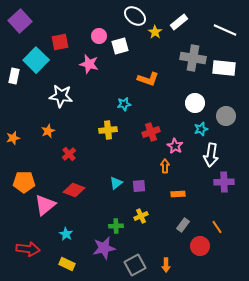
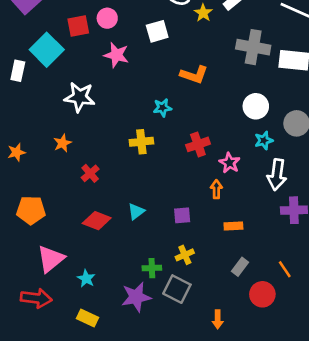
pink circle: (99, 36) -> (107, 18), moved
cyan triangle: (116, 183) -> (136, 211), moved
pink triangle: (45, 205) -> (51, 259), moved
gray square: (135, 265) -> (177, 289), moved, turned -35

